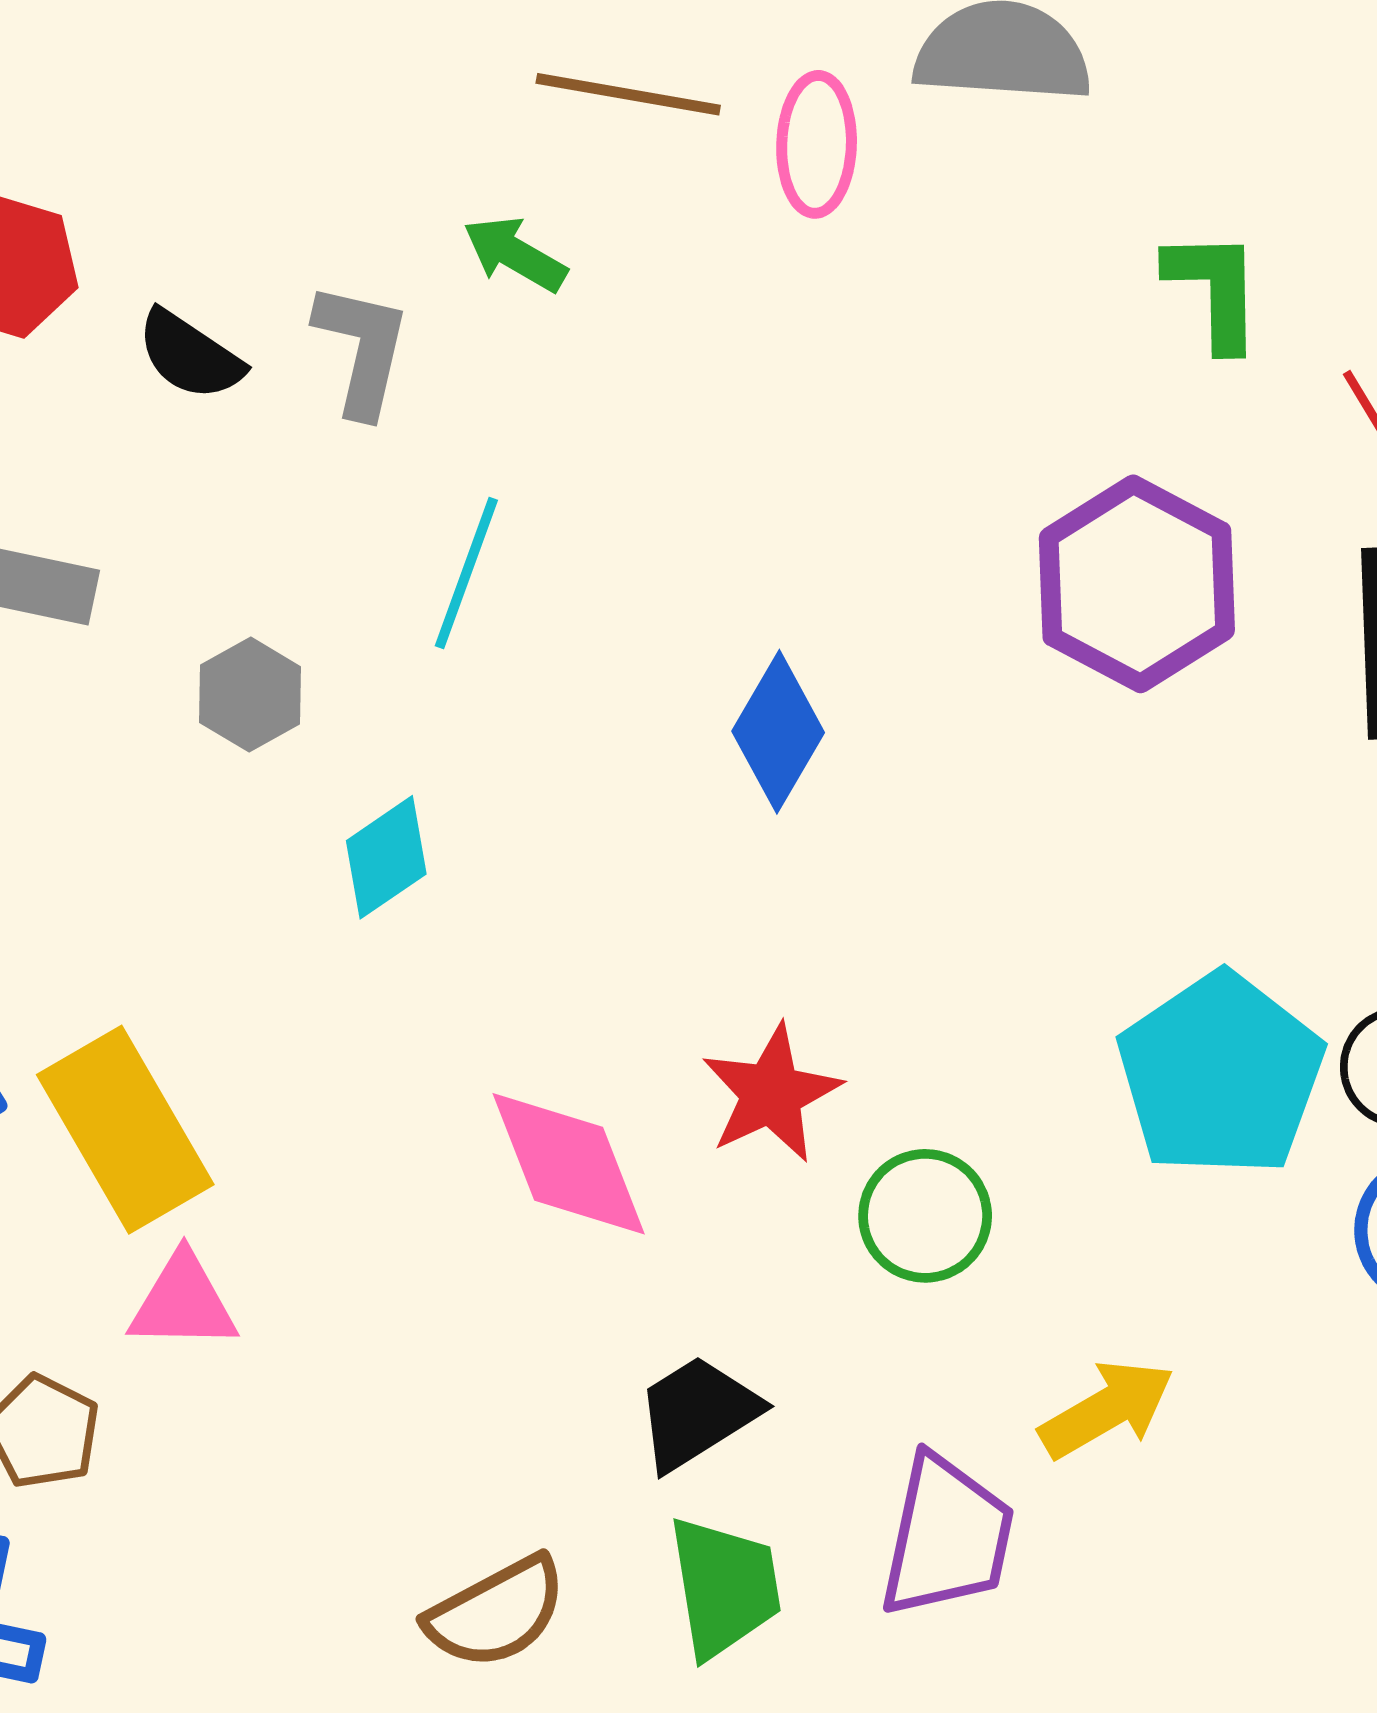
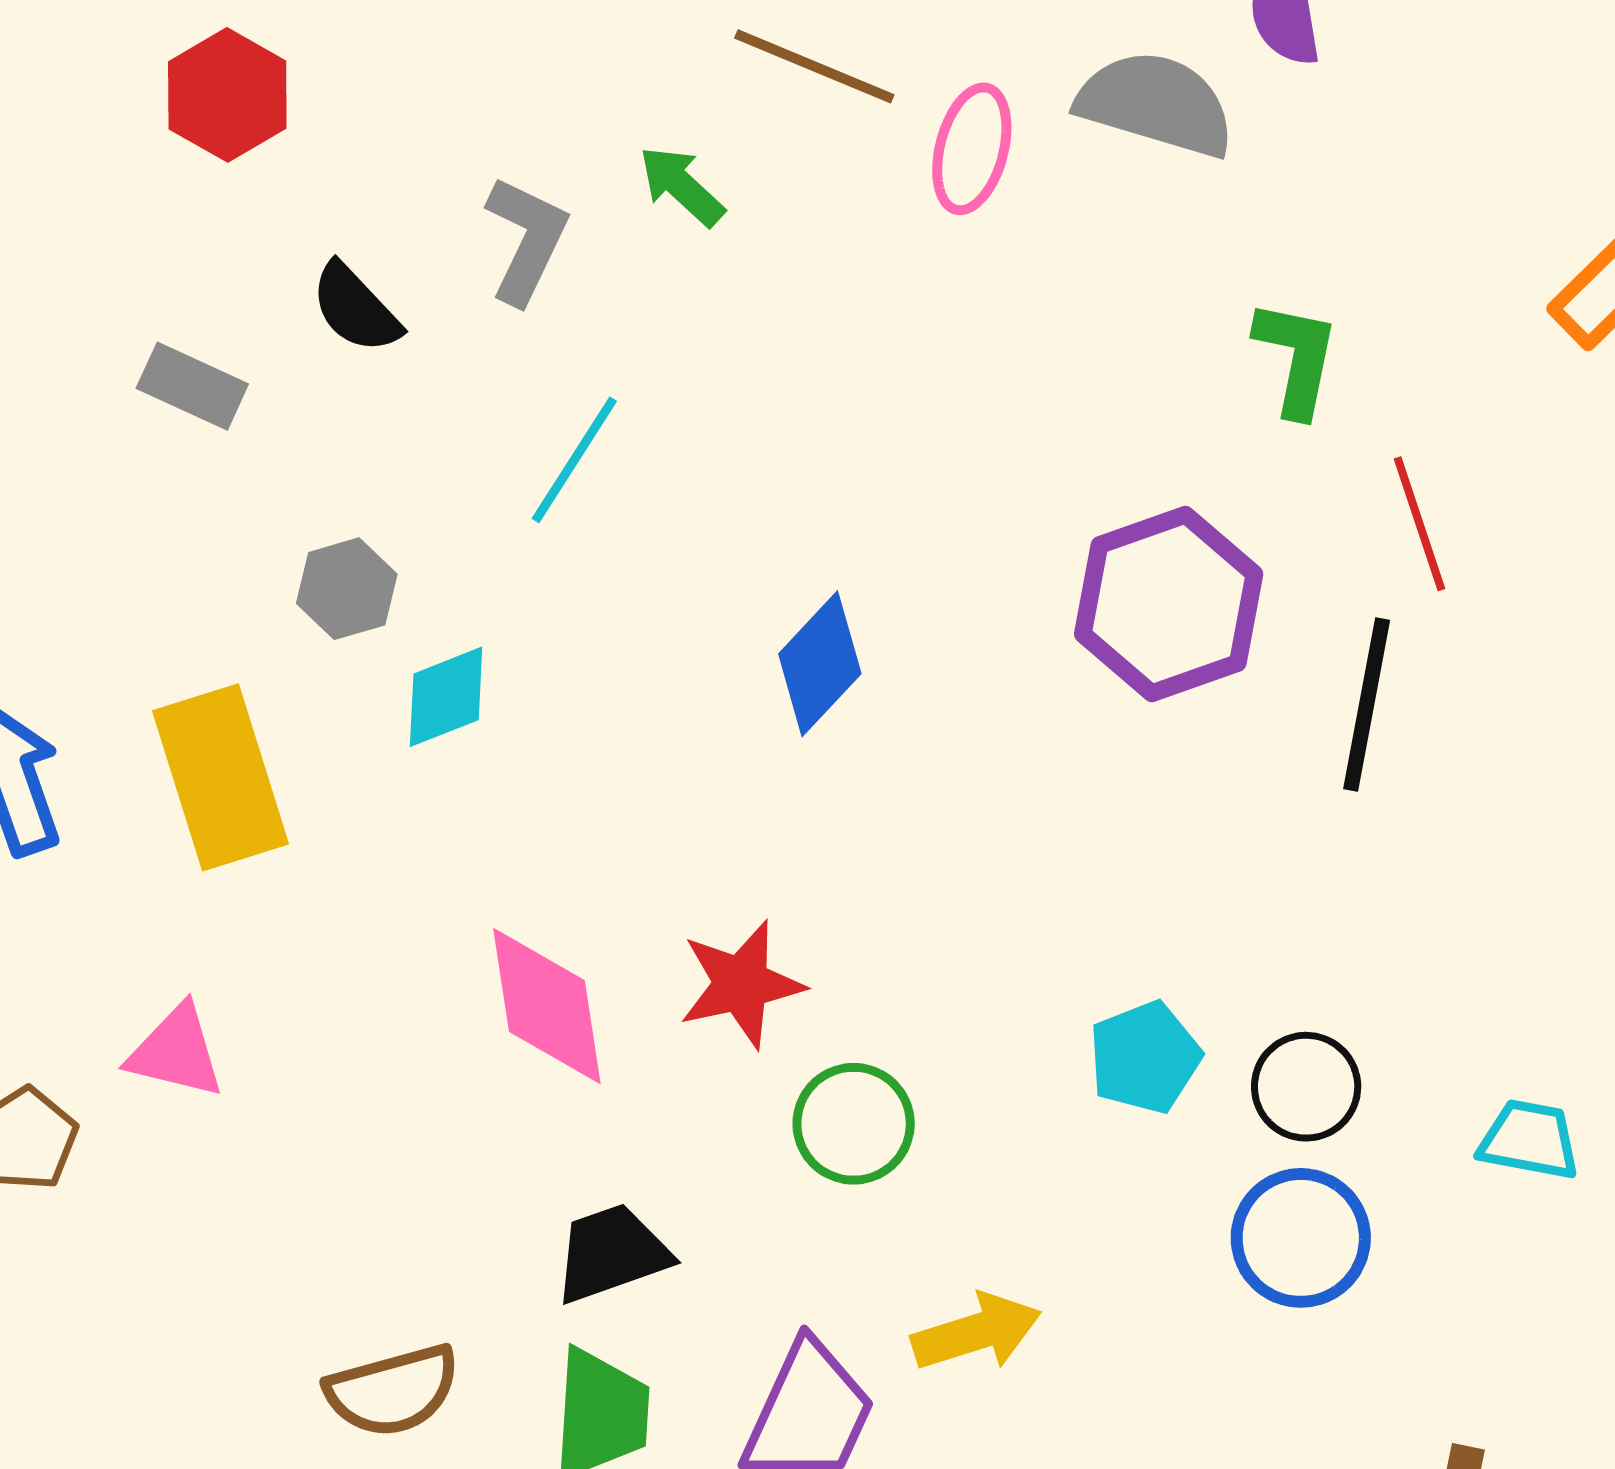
black semicircle: (190, 355) -> (356, 308), moved
gray hexagon: (250, 695) -> (347, 589), moved
cyan pentagon: (1221, 1075) -> (1145, 1057), size x0.6
yellow rectangle: (125, 1130) -> (220, 777), moved

